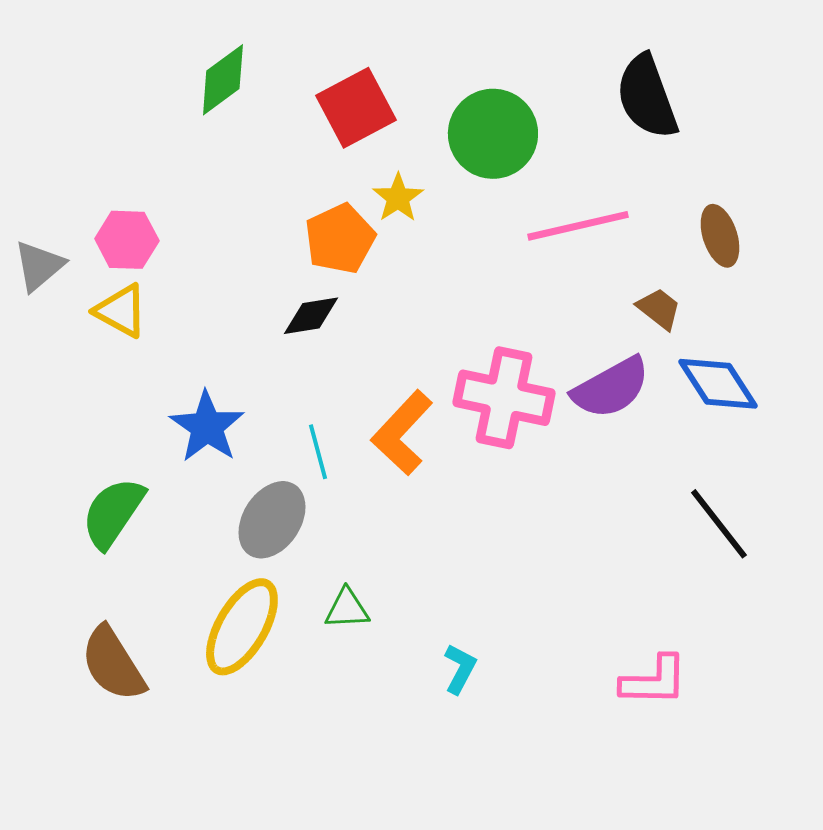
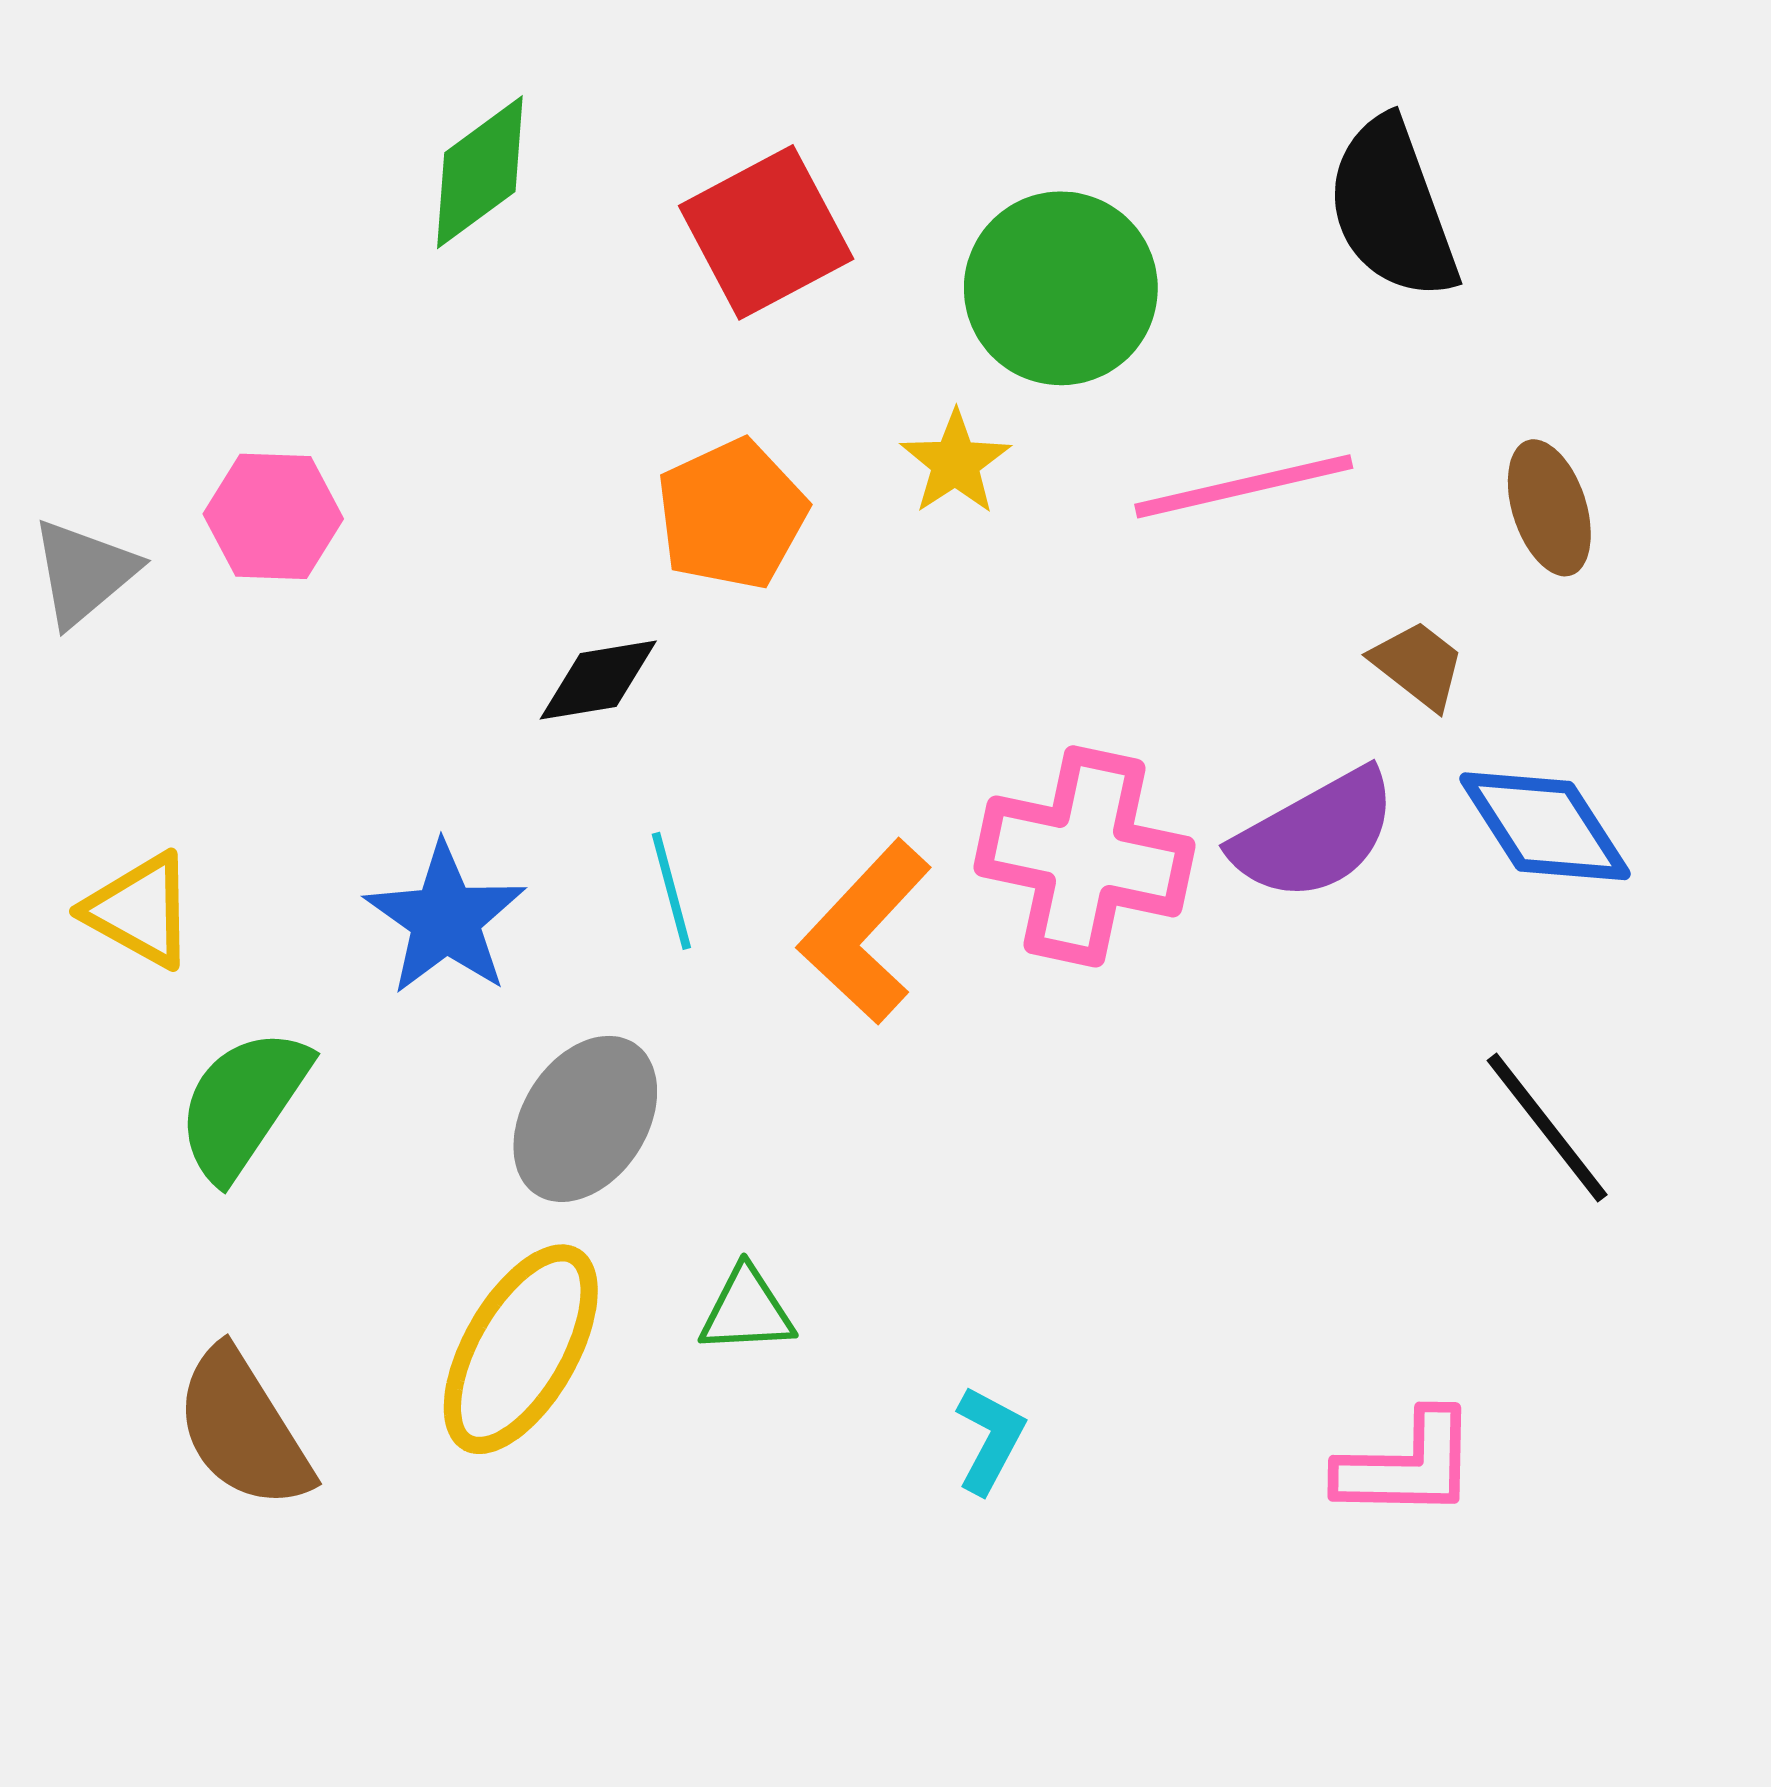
yellow star: (398, 198) -> (955, 463), moved
yellow triangle: (121, 311) -> (140, 910), moved
black diamond: (311, 316) -> (598, 680), moved
cyan line: (318, 452) -> (671, 891), moved

